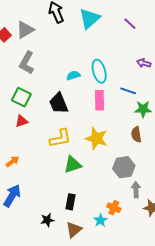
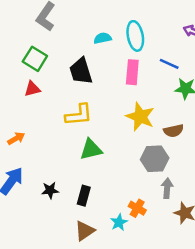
brown semicircle: (136, 135) -> (174, 131), moved, turned -98
yellow star: (96, 138) -> (140, 117), moved
black star: (47, 220) -> (50, 190), moved

